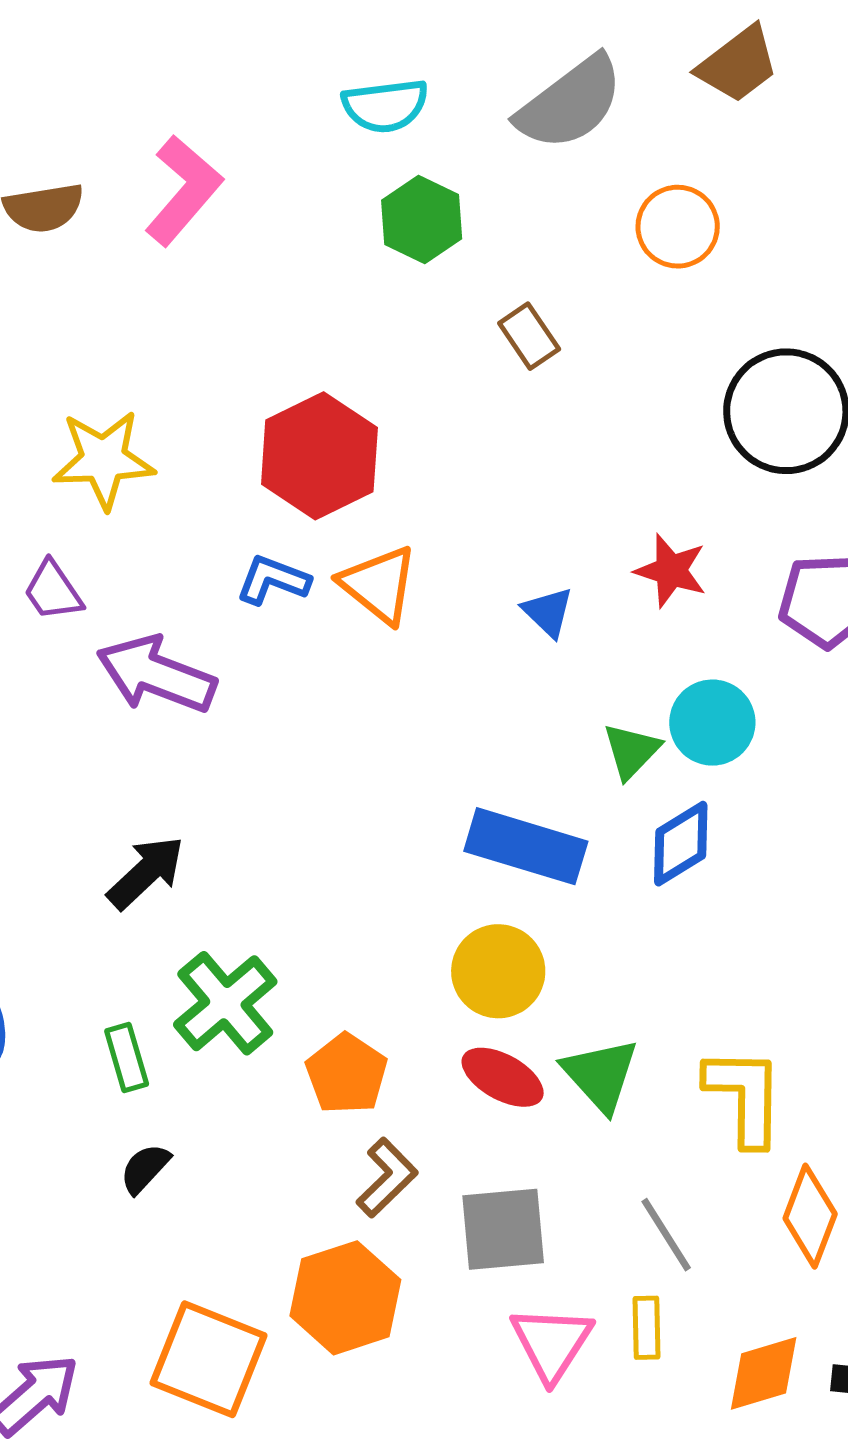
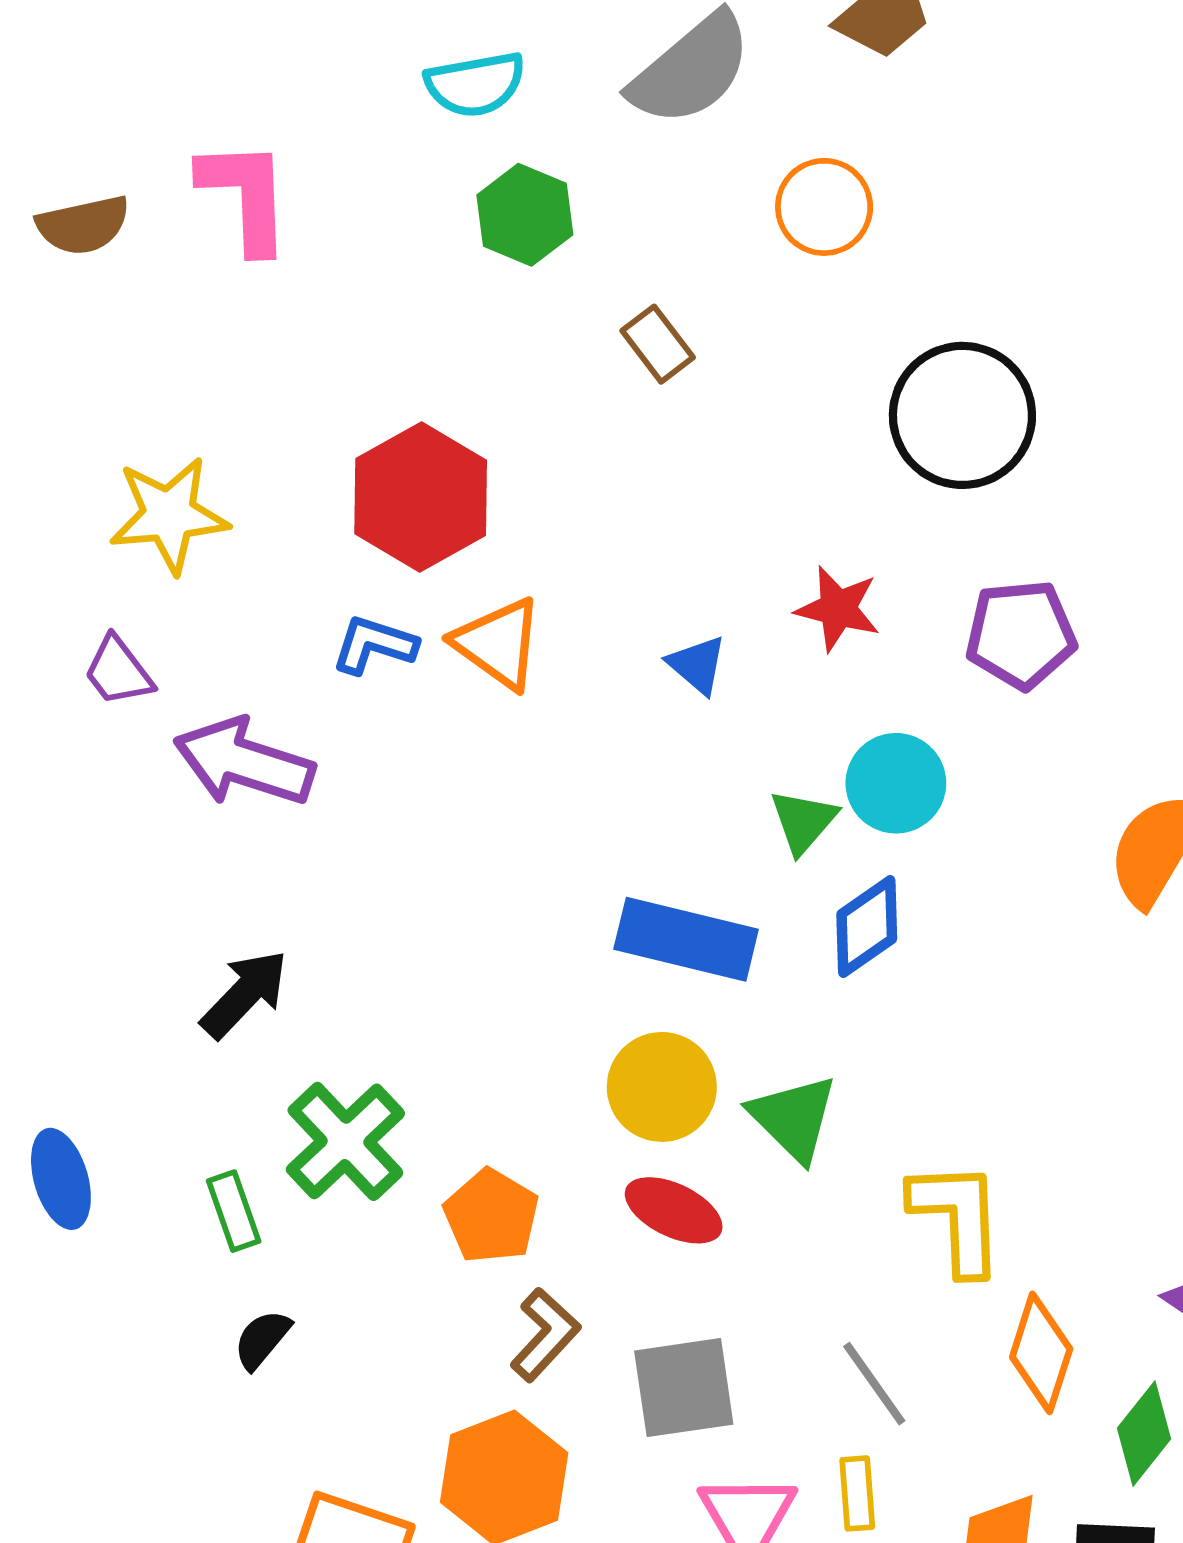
pink L-shape: (184, 190) -> (245, 196), turned -40
green triangle: (601, 1075) -> (793, 1118), moved

